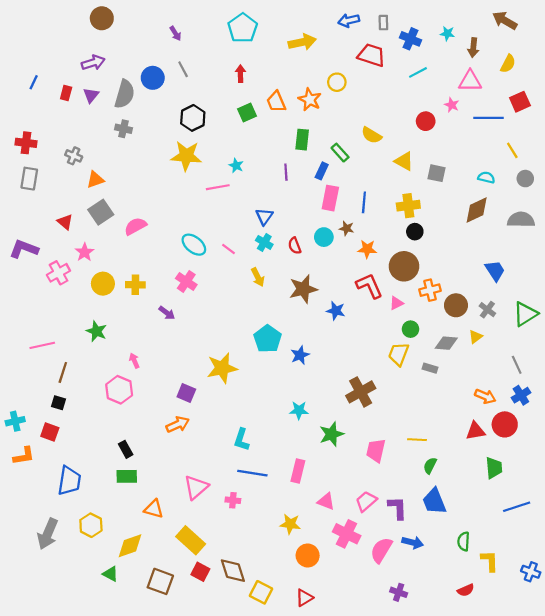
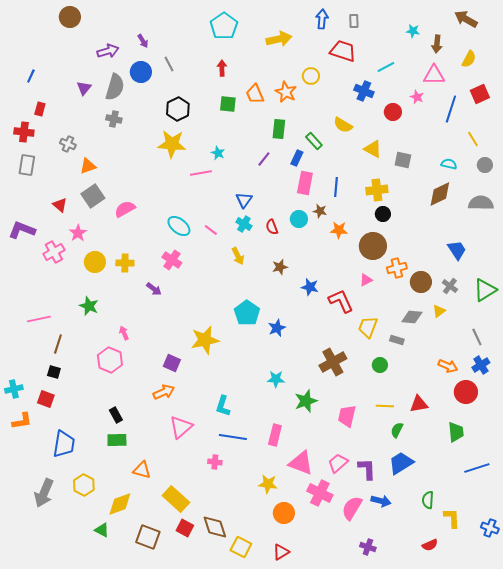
brown circle: (102, 18) -> (70, 17), moved
blue arrow: (349, 20) -> (322, 19), turned 108
purple arrow: (175, 33) -> (143, 41), moved
blue cross: (410, 39) -> (364, 91), moved
purple arrow: (93, 63) -> (108, 51), moved
red rectangle: (66, 93) -> (40, 109), moved
green square: (247, 113) -> (228, 104), turned 30
blue line: (488, 118) -> (451, 109), turned -72
purple line: (286, 172) -> (264, 159), turned 42
red L-shape: (369, 286) -> (341, 301), moved
brown star: (303, 289) -> (280, 267), size x0.6
green circle: (410, 329) -> (380, 365), moved
red triangle: (475, 431) -> (419, 404), moved
pink triangle: (196, 487) -> (181, 427), moved
pink triangle: (326, 501) -> (301, 463), size x1.5
blue trapezoid: (434, 501) -> (401, 463), turned 80

